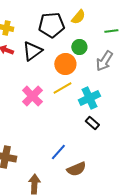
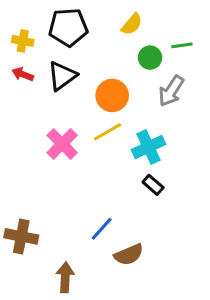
black pentagon: (51, 25) -> (68, 27), moved
green circle: (79, 47) -> (150, 58), moved

